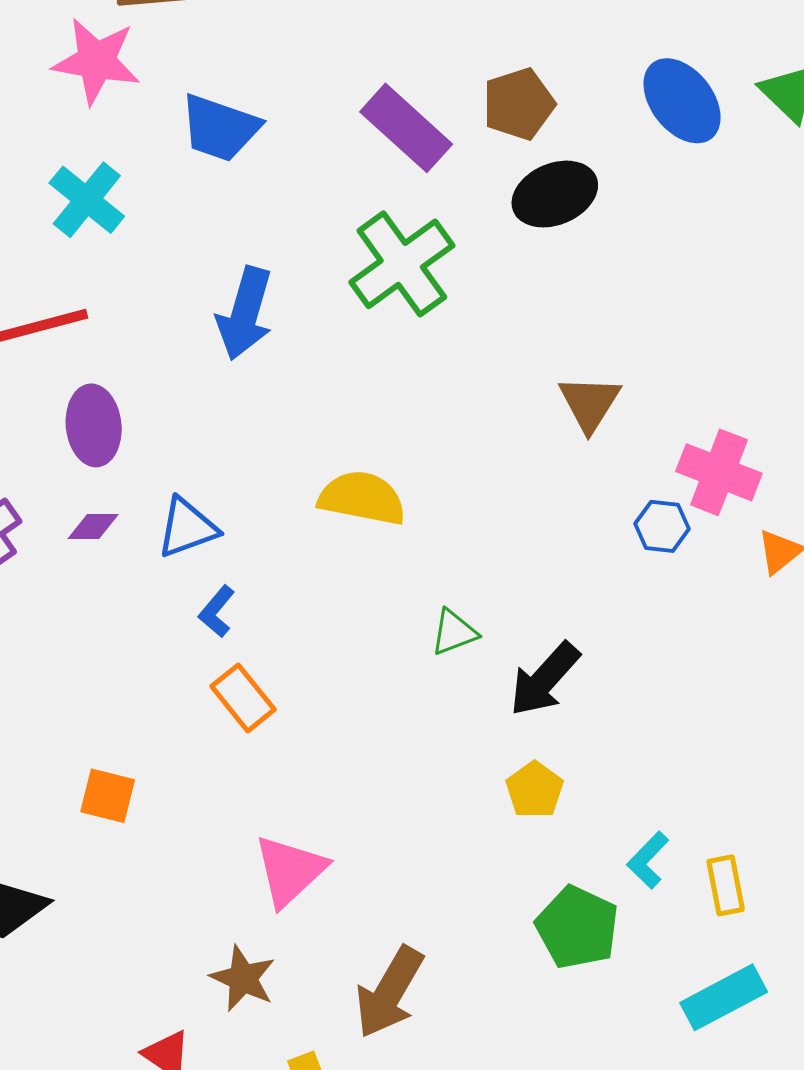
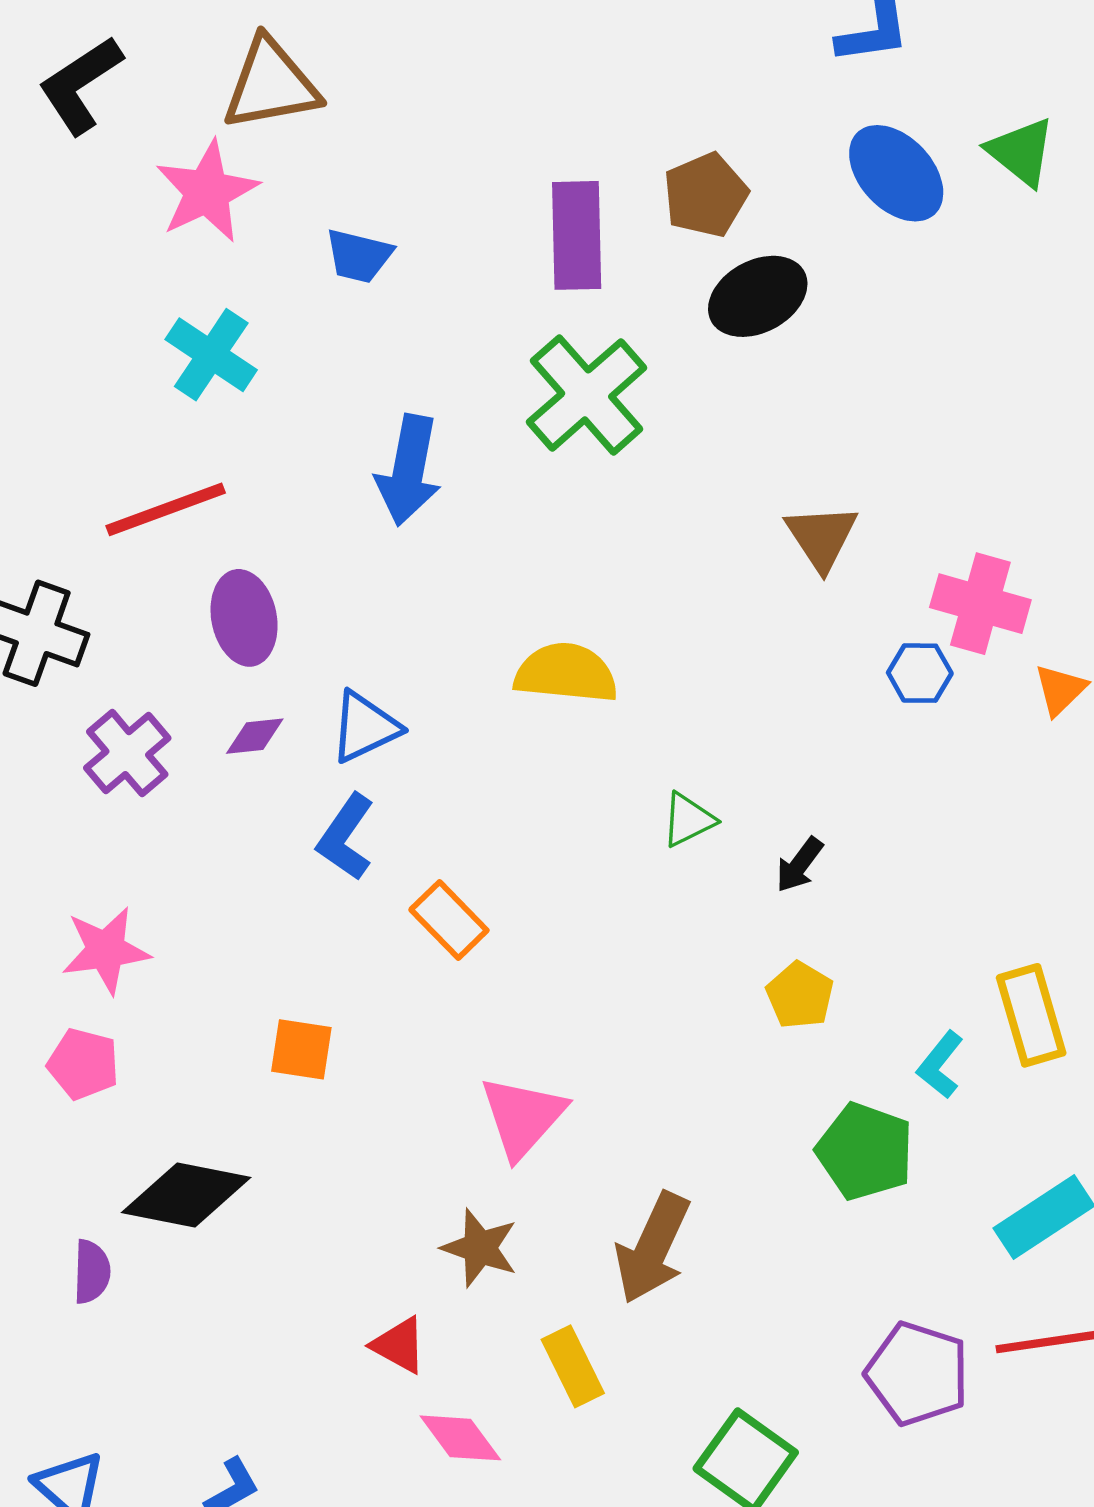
pink star: (96, 61) -> (207, 192), turned -30
blue trapezoid: (220, 128) -> (359, 256), size x0.7
purple rectangle: (406, 128) -> (577, 235), turned 52
blue L-shape: (217, 611) -> (346, 837), moved, size x1.4
black arrow: (545, 679) -> (799, 865), size x0.6
yellow rectangle: (726, 885) -> (1031, 1015), moved, size x1.4

